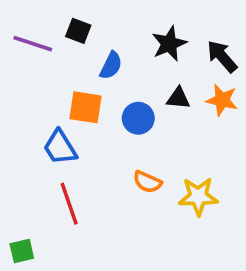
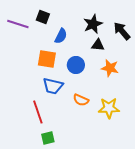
black triangle: (178, 98) -> (98, 45), moved
orange star: (222, 100) -> (110, 68), moved
blue trapezoid: (60, 147) -> (53, 86), moved, turned -45
green square: (22, 251) -> (48, 138), moved

